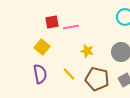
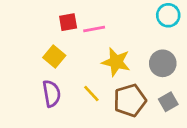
yellow star: (87, 51) -> (116, 62), size x1.5
brown pentagon: (97, 79) -> (130, 100), turned -30

